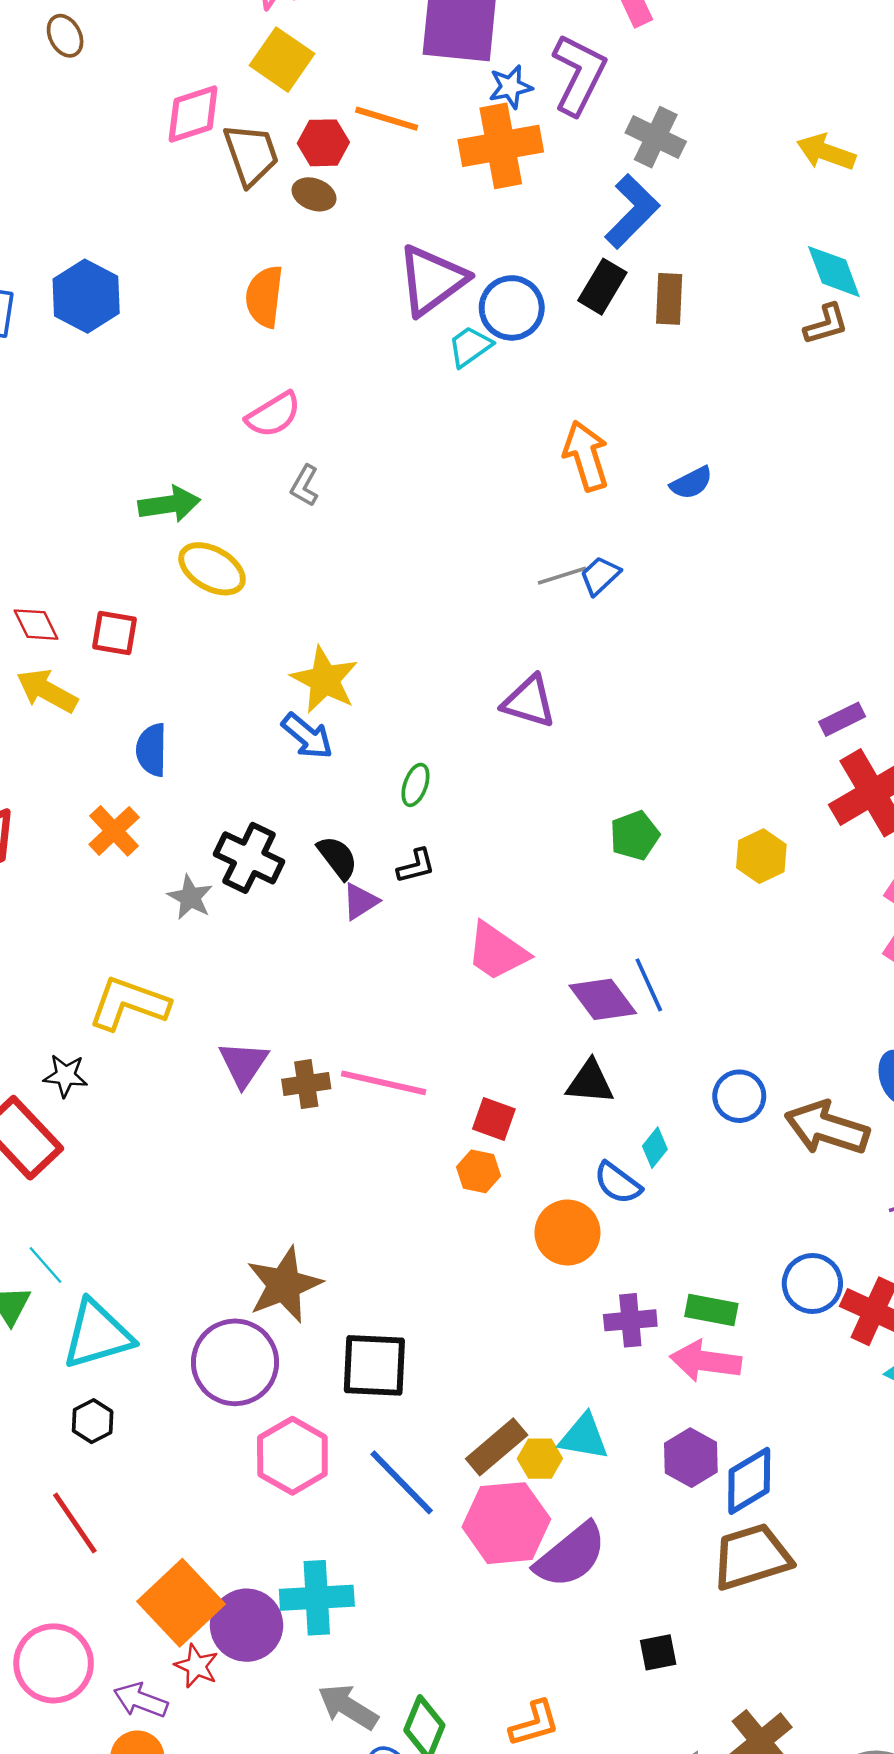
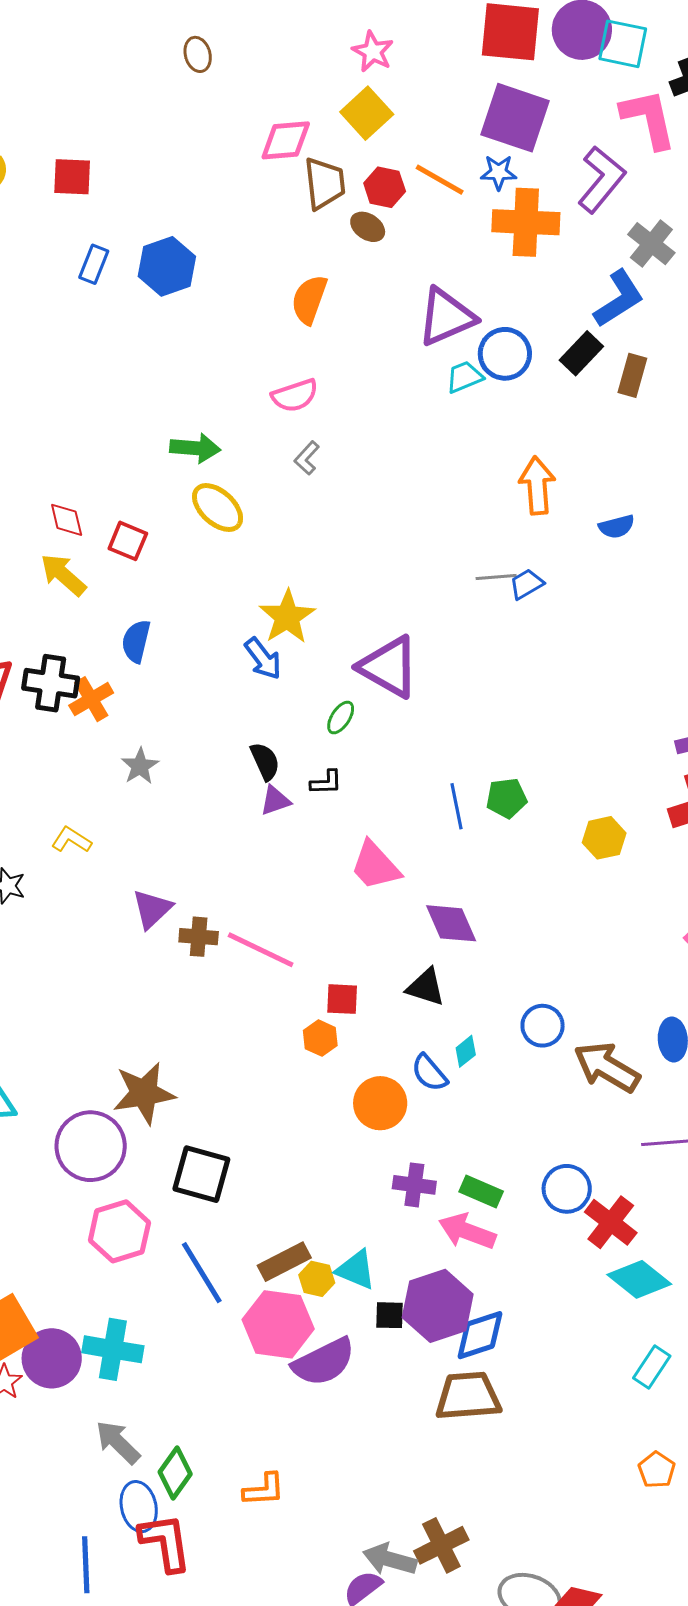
blue star: (510, 87) -> (499, 172), moved
purple triangle: (529, 702) -> (389, 667), moved, size x1.4
black cross: (249, 858) -> (51, 683), moved, turned -30
blue line: (649, 985) -> (457, 806), moved
yellow L-shape: (129, 1004) -> (71, 840), size x0.6
red square: (494, 1119) -> (342, 999), turned -30
purple hexagon: (691, 1458) -> (438, 1306), size x1.5
black square: (658, 1652) -> (390, 1315), moved

